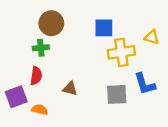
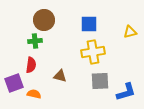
yellow triangle: (152, 37) -> (130, 32), turned -32
yellow cross: (121, 52) -> (93, 52), moved
blue L-shape: (145, 84) -> (126, 92), moved, turned -90

